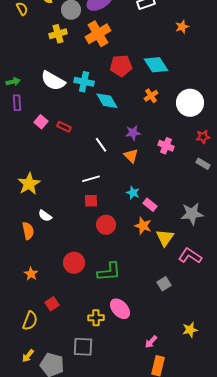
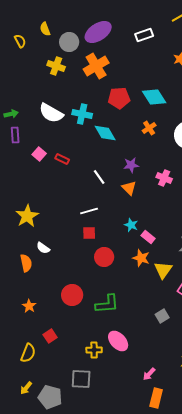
yellow cross: (58, 34) -> (56, 66), turned 36

